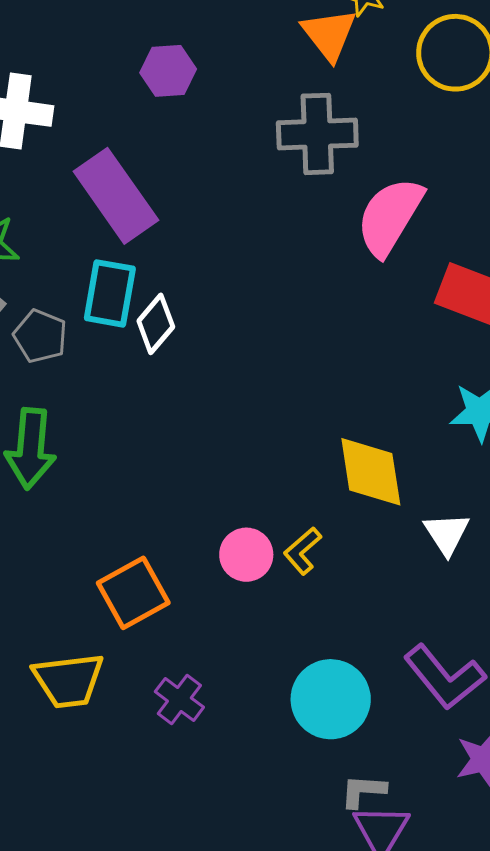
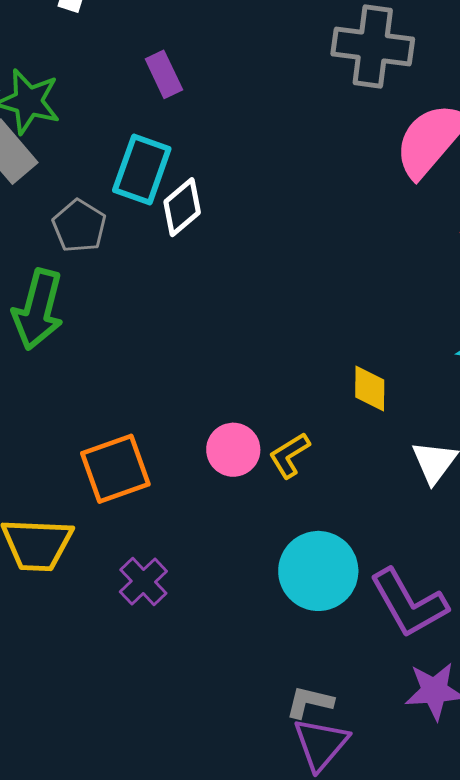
purple rectangle: (116, 196) -> (164, 74), size x0.5
gray pentagon: (40, 336) -> (79, 226), moved
yellow diamond: (371, 472) -> (370, 389), size x0.6
cyan circle: (331, 699) -> (318, 571), moved

